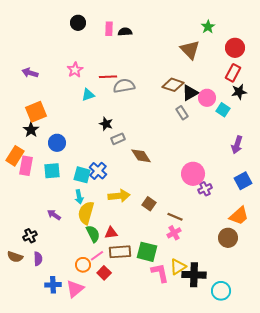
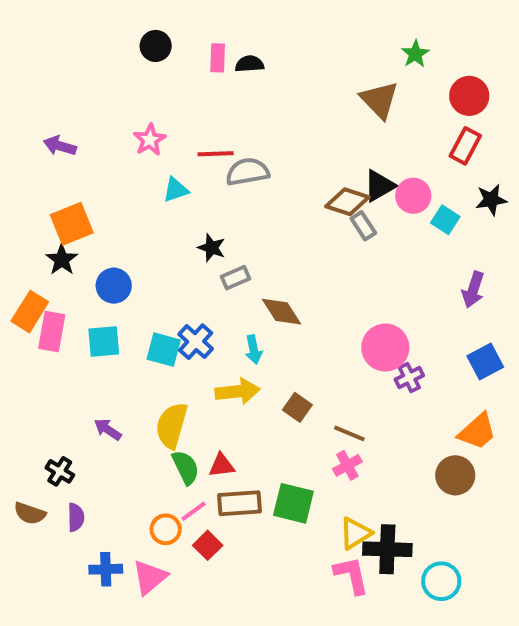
brown diamond: (173, 85) -> (347, 202), moved
black star: (239, 92) -> (491, 200), moved
cyan arrow: (79, 197) -> (254, 350), moved
black cross: (30, 236) -> (60, 471), turned -32
pink L-shape: (160, 273) -> (351, 575), moved

